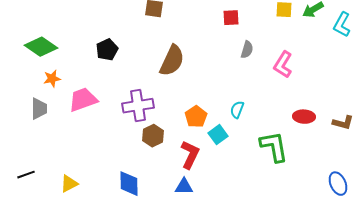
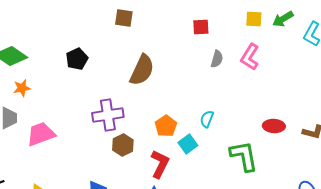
pink L-shape: (283, 65) -> (250, 57), moved
pink trapezoid: (83, 100) -> (41, 134), moved

